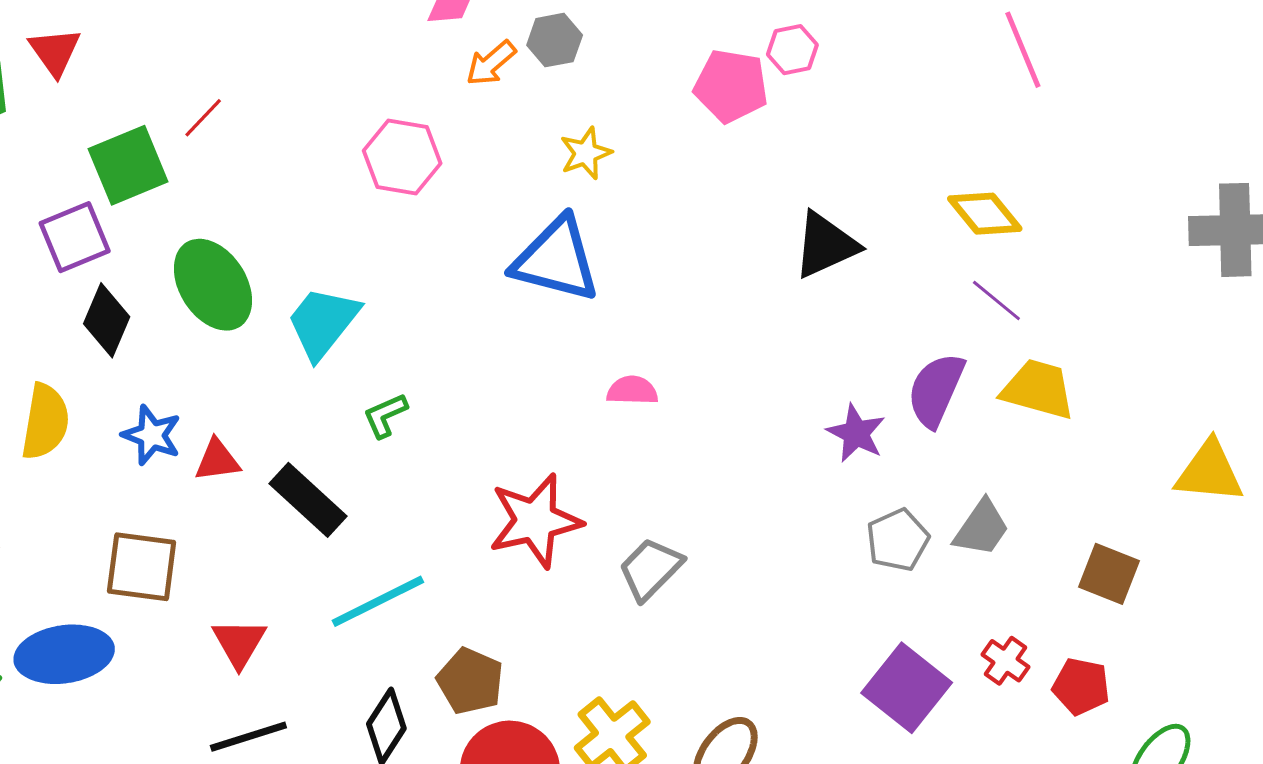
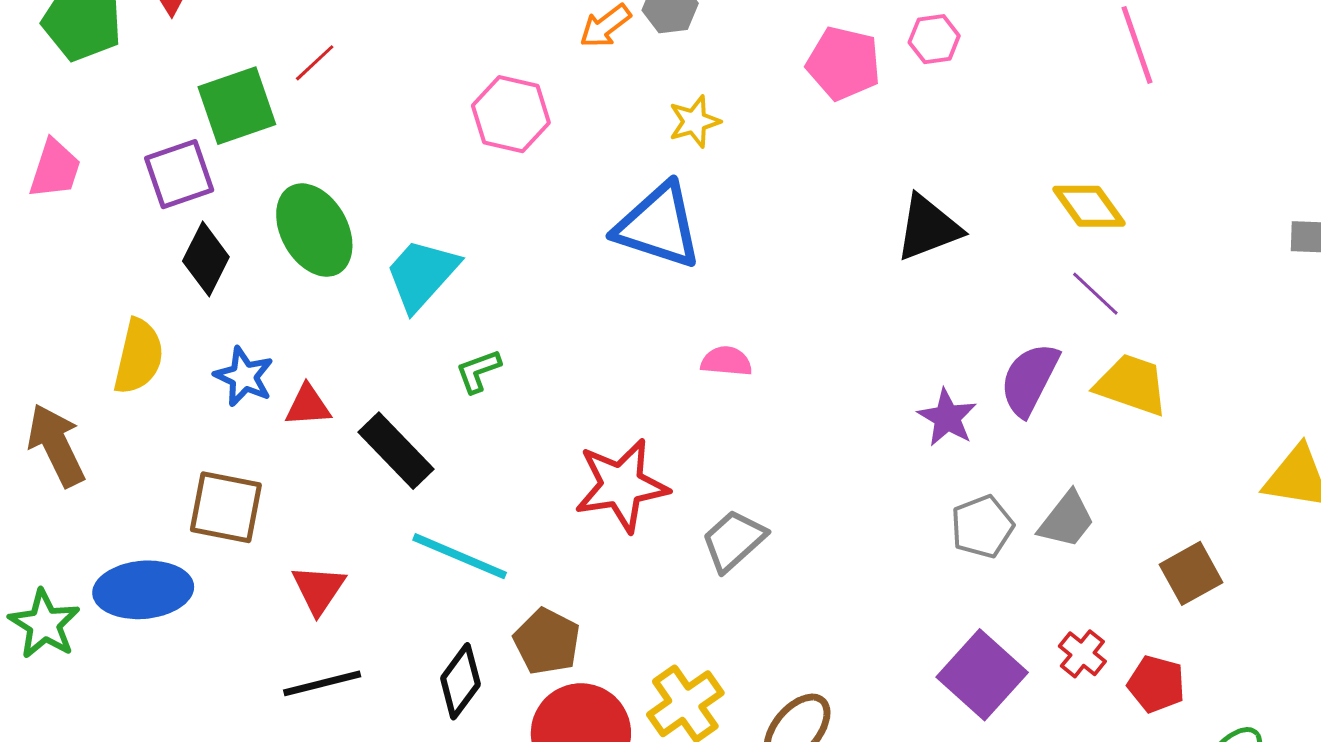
pink hexagon: (792, 50) -> (934, 39), moved
brown square: (1109, 574) -> (1191, 573), turned 36
cyan line: (378, 601) -> (460, 556), turned 46

